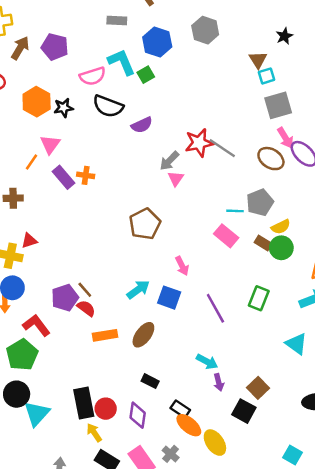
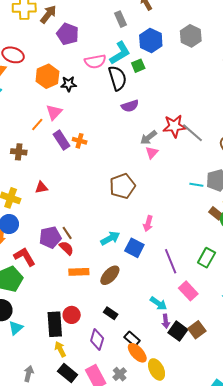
gray rectangle: (117, 20) -> (120, 19), turned 56
brown arrow: (20, 48) -> (48, 14), moved
cyan L-shape: (122, 62) -> (120, 53), turned 75
black semicircle: (108, 106) -> (117, 78), moved, turned -135
pink rectangle: (226, 236) -> (188, 291), moved
red triangle: (29, 241) -> (41, 187), moved
pink arrow: (182, 266) -> (148, 224), turned 35
red circle: (106, 409) -> (72, 315), moved
black square: (244, 411) -> (178, 331), moved
cyan triangle: (37, 414) -> (16, 328), size x0.7

